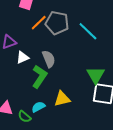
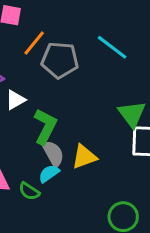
gray pentagon: (57, 23) -> (60, 60), moved
gray semicircle: (49, 59) -> (53, 153), moved

